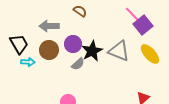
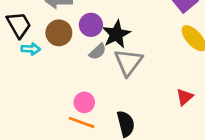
gray triangle: (119, 51) -> (128, 62), moved, turned 45

